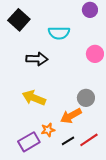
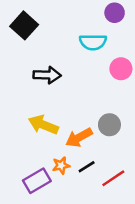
cyan semicircle: (59, 33) -> (93, 42), moved
orange arrow: (71, 116) -> (79, 137), moved
black line: (68, 141) -> (87, 167), moved

